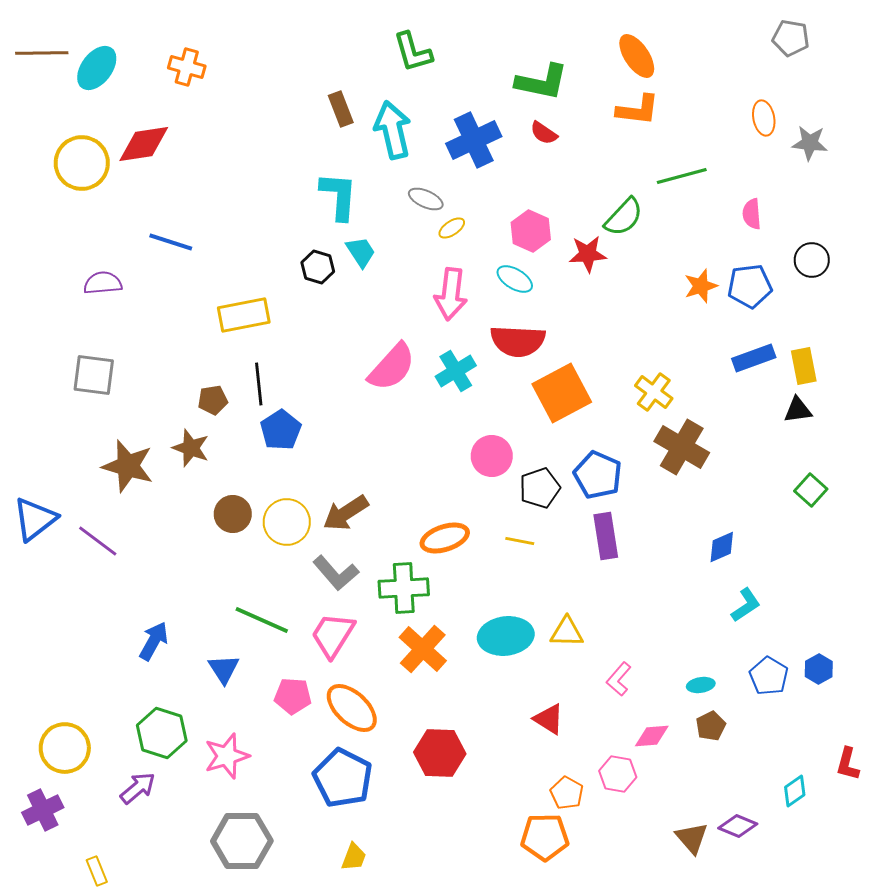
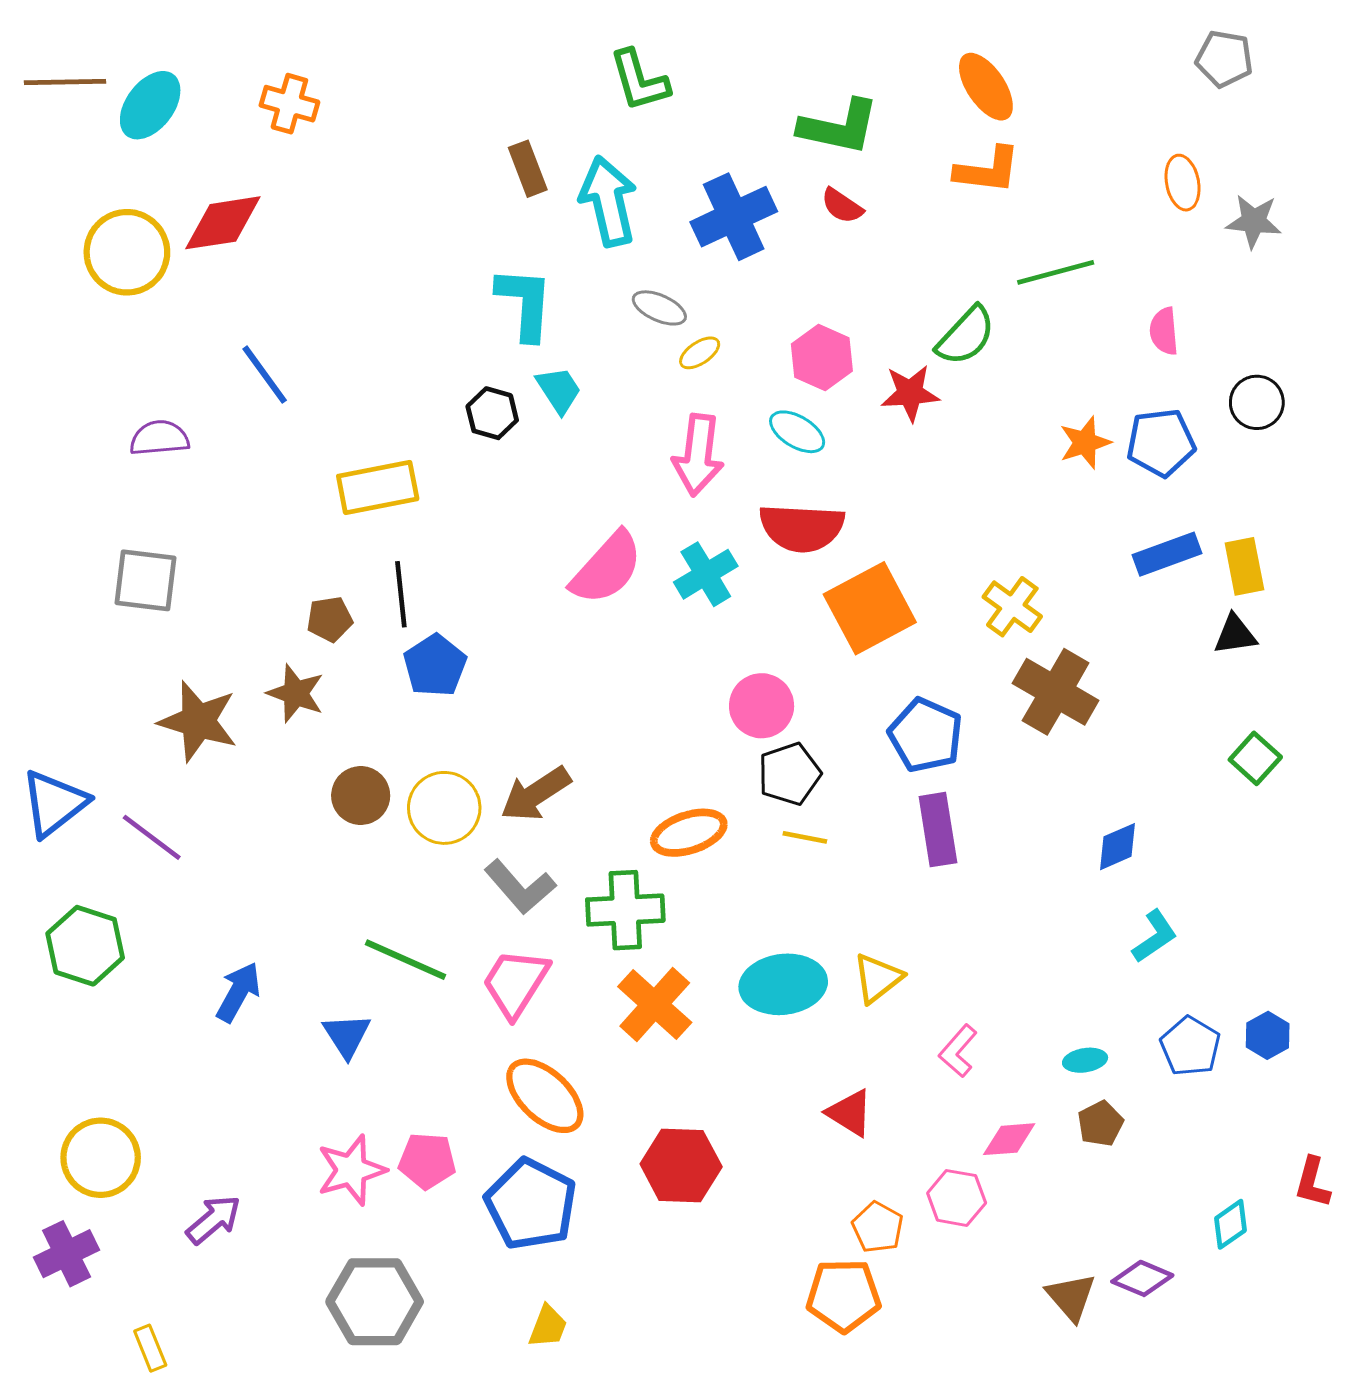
blue line: (171, 242) -> (265, 375), turned 36
black pentagon: (540, 488) -> (789, 774), moved
yellow triangle: (567, 632) -> (878, 978), turned -39
pink pentagon: (293, 696) -> (427, 1161), moved
green hexagon: (162, 733) -> (85, 946), moved

